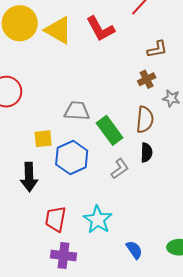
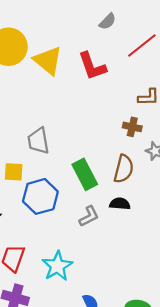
brown cross: (147, 79) -> (132, 127), turned 30
gray trapezoid: (77, 111) -> (38, 141), moved, turned -112
black semicircle: (146, 152) -> (120, 204), turned -96

